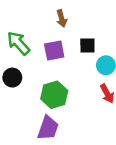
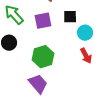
purple trapezoid: (48, 128) -> (38, 84), turned -60

